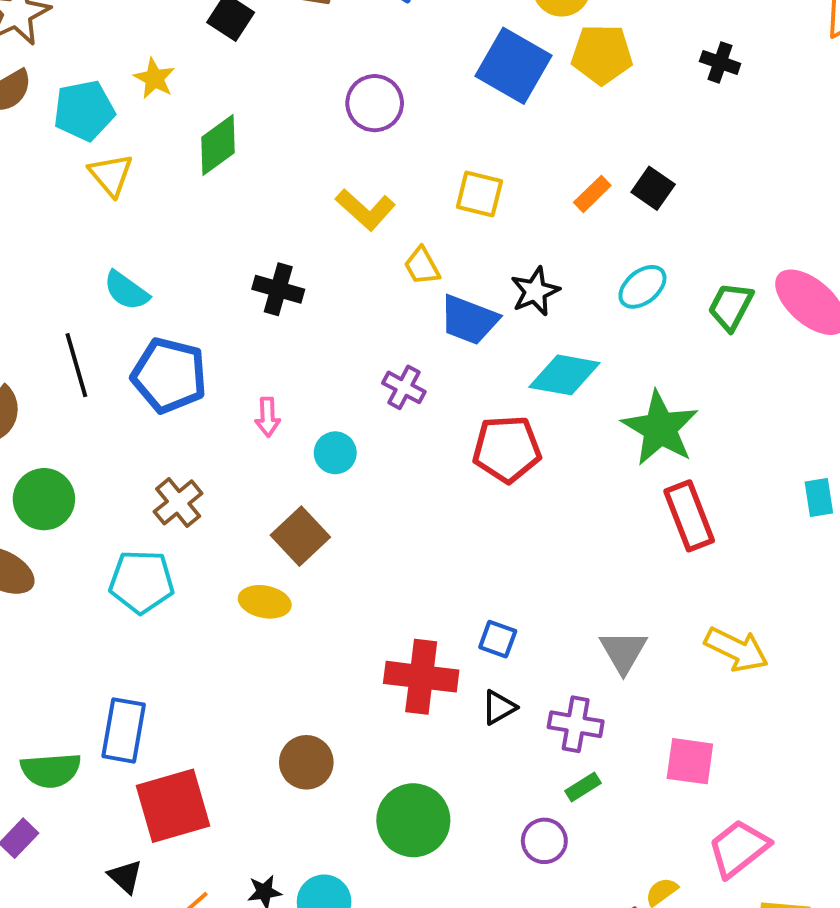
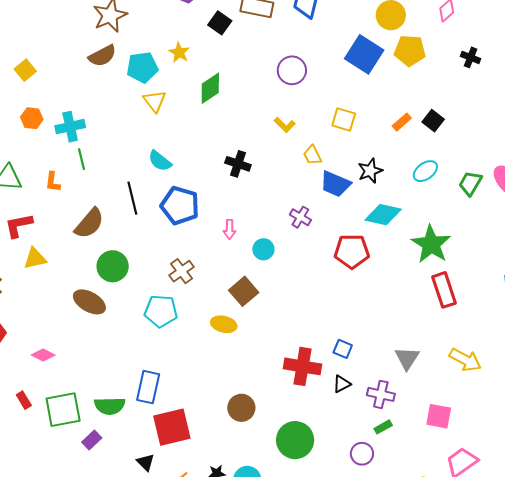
yellow L-shape: (365, 210) -> (285, 125), size x0.7

